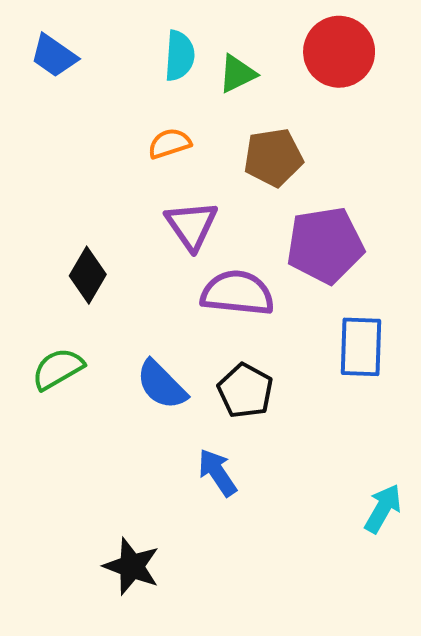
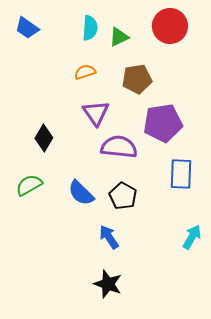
cyan arrow: (383, 508) -> (192, 237), moved
black star: (132, 566) -> (108, 284), moved

